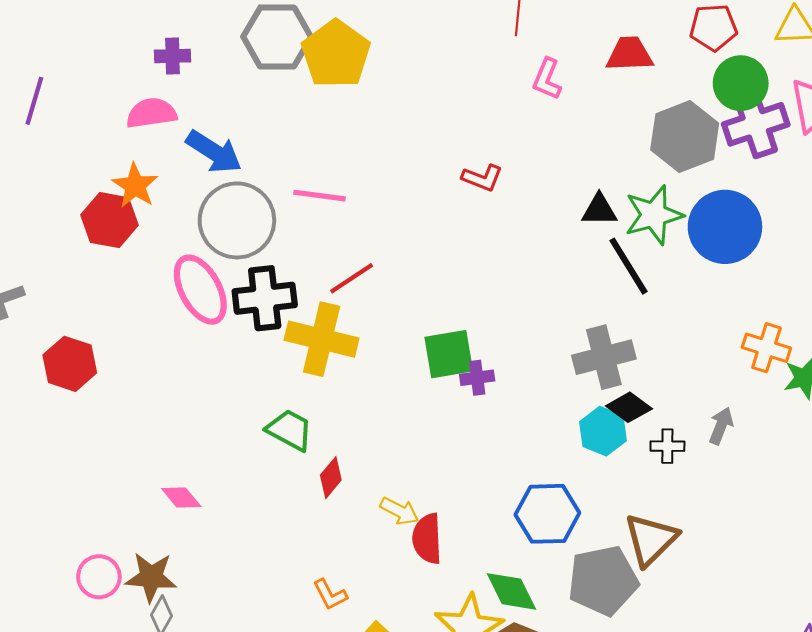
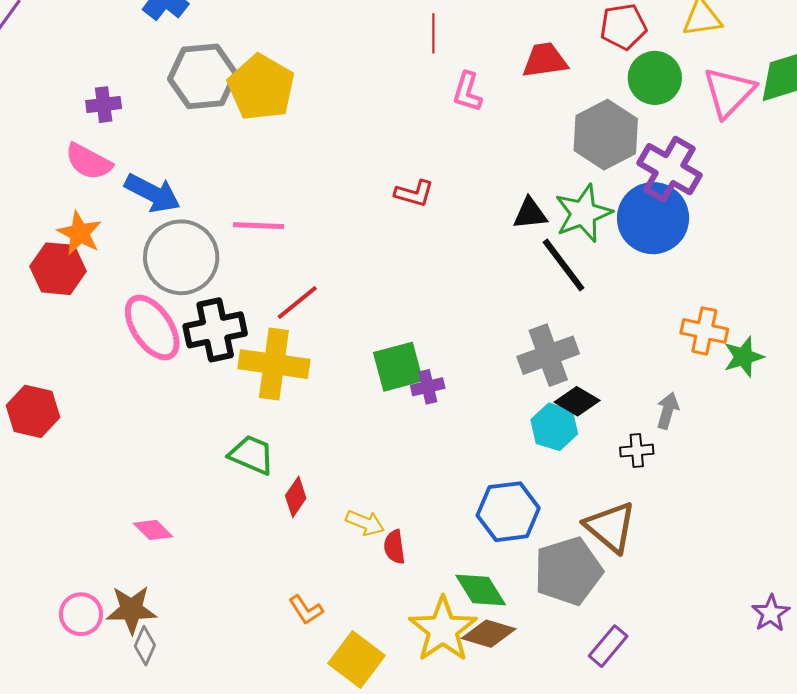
pink semicircle: (151, 113) -> (89, 162), turned -138
purple cross: (756, 124) -> (669, 169), moved, turned -36
black cross: (667, 446) -> (637, 451), moved
red semicircle: (427, 539) -> (394, 547), size x0.7
brown triangle: (651, 539) -> (610, 527), turned -30

